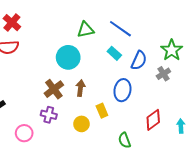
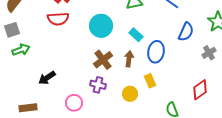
cyan rectangle: (114, 53) -> (136, 35), moved
cyan circle: (68, 57) -> (101, 26), moved
gray cross: (163, 74) -> (209, 53), moved
blue ellipse: (122, 90) -> (156, 52), moved

